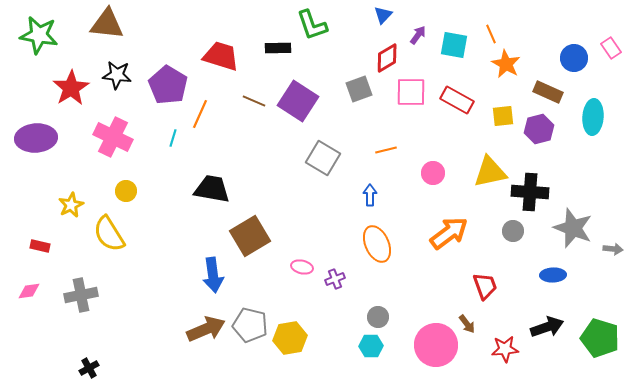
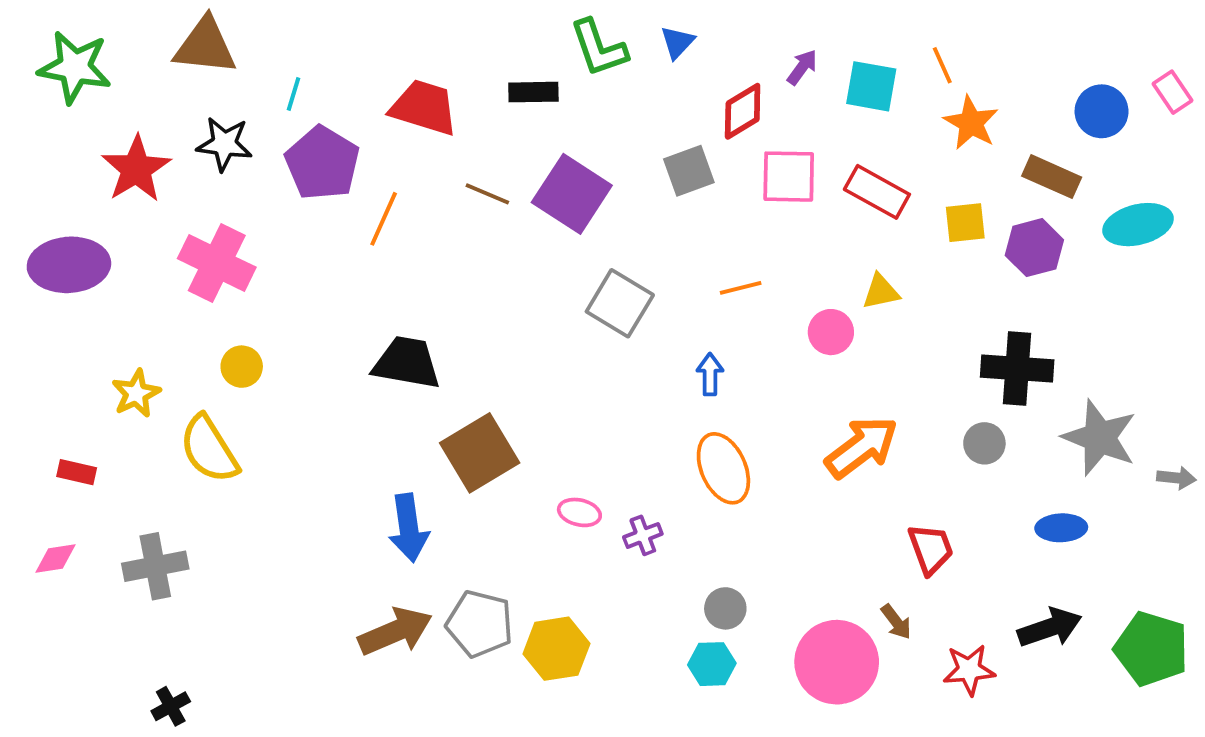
blue triangle: (383, 15) -> (677, 42), moved
cyan ellipse: (593, 117) -> (1138, 225), turned 72
cyan line: (173, 138) -> (293, 94), moved
yellow triangle: (490, 172) -> (881, 292), moved, size x0.6

